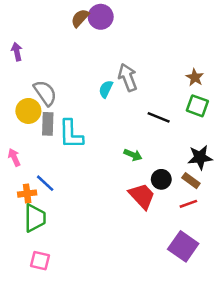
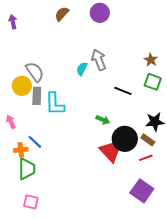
purple circle: (101, 17) -> (100, 13), moved
purple arrow: (17, 52) -> (13, 22), moved
black circle: (161, 179) -> (125, 139), size x1.6

